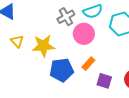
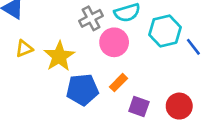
yellow triangle: (17, 41) -> (24, 49), turned 48
yellow star: (43, 46) -> (59, 56), turned -30

